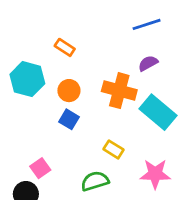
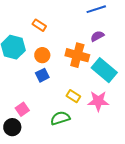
blue square: (69, 119) -> (42, 75), turned 32
pink star: (155, 174) -> (98, 101), moved

